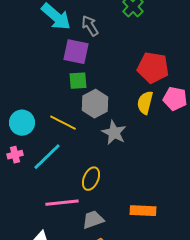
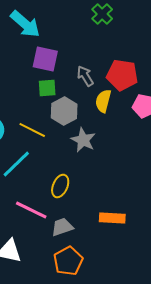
gray arrow: (90, 26) -> (85, 76), moved
yellow semicircle: (145, 103) -> (103, 101), moved
pink line: (62, 203) -> (31, 210), turned 32

